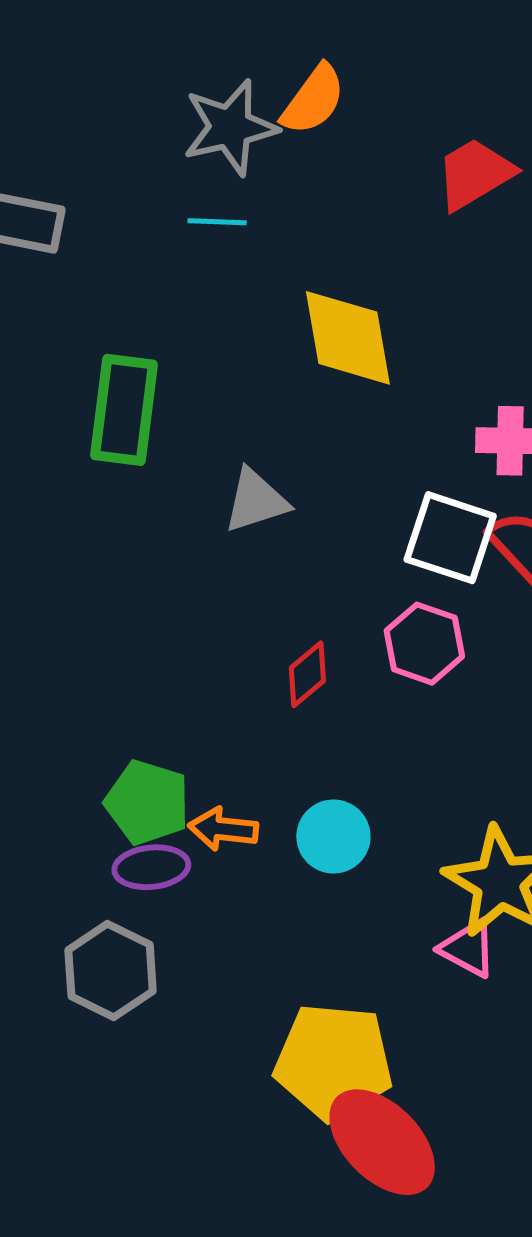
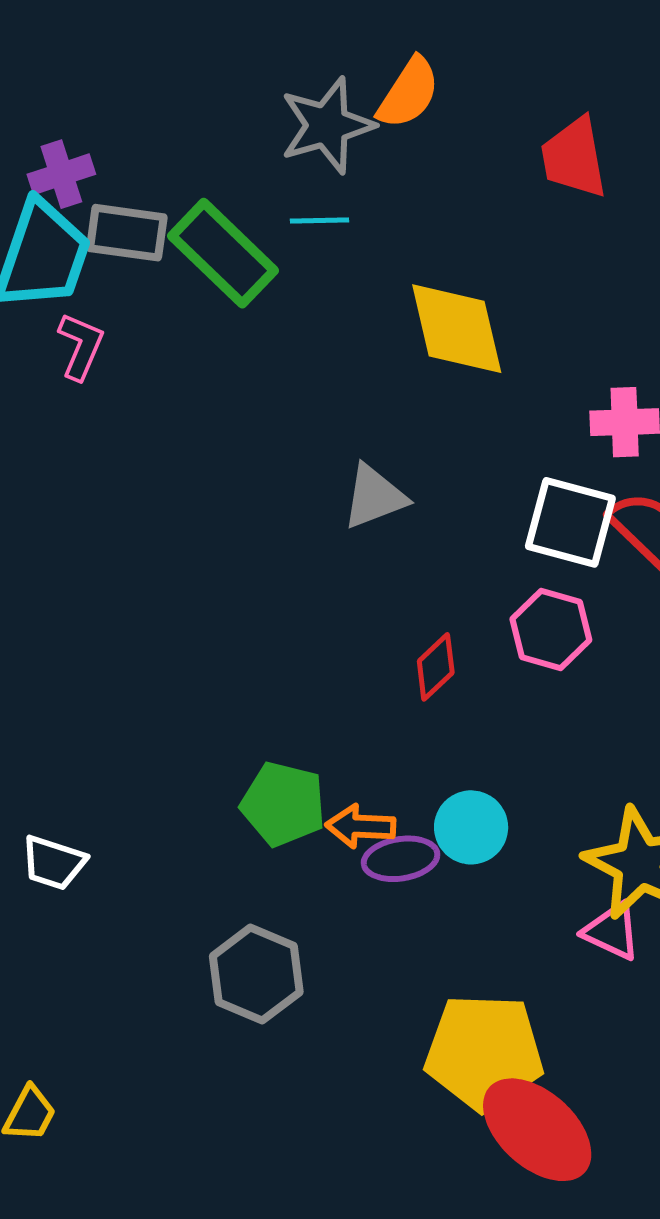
red trapezoid: (475, 174) -> (574, 158), turned -66
green rectangle: (124, 410) -> (223, 253), moved, turned -50
purple ellipse: (151, 867) -> (401, 859), moved

